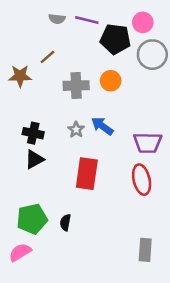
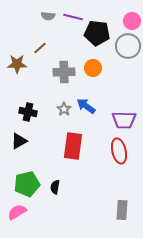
pink circle: (143, 22) -> (132, 21), moved
black triangle: (34, 159) -> (19, 141), moved

